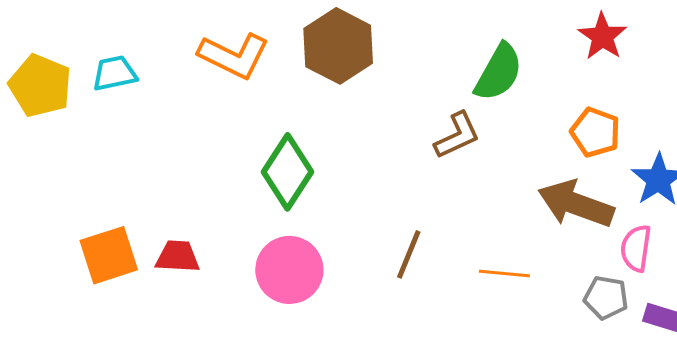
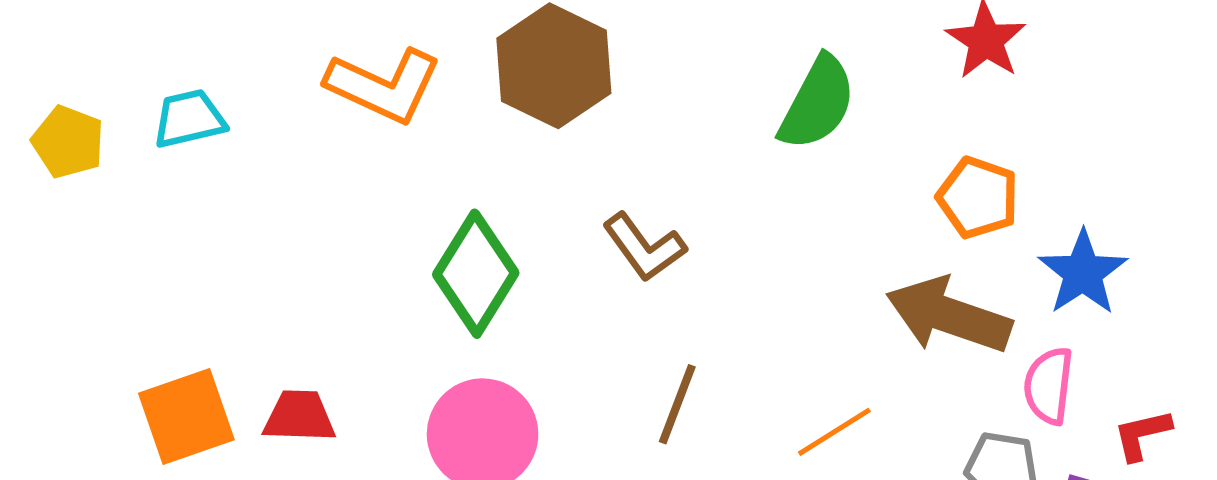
yellow pentagon: (40, 86) -> (68, 142), size x0.7
brown L-shape: (457, 135) -> (644, 247), moved, turned 80
orange line: (504, 273) -> (834, 432), turned -36

